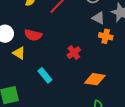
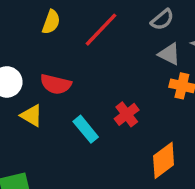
cyan rectangle: (45, 75) -> (86, 129), moved
orange diamond: (95, 79) -> (164, 160), turned -45

